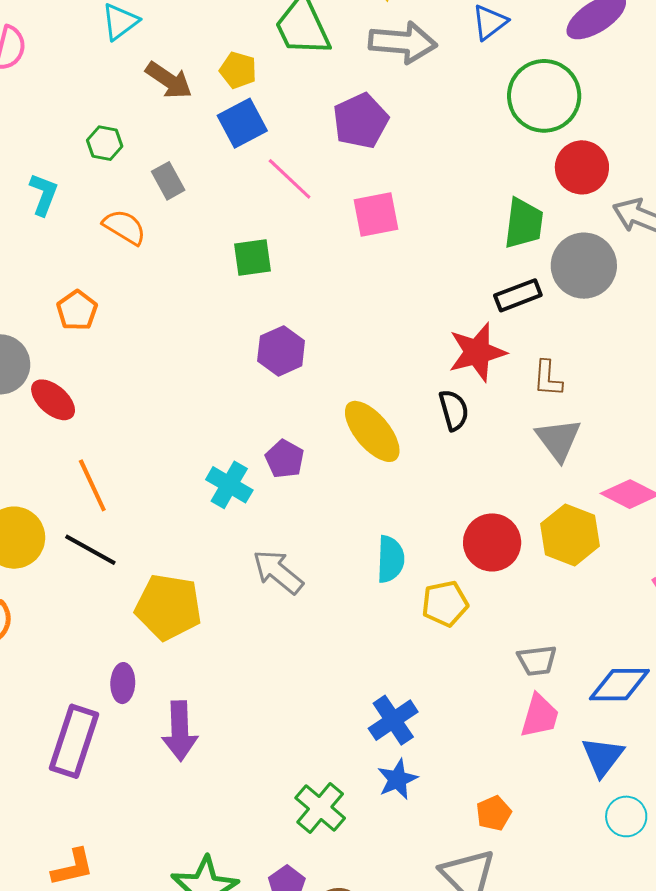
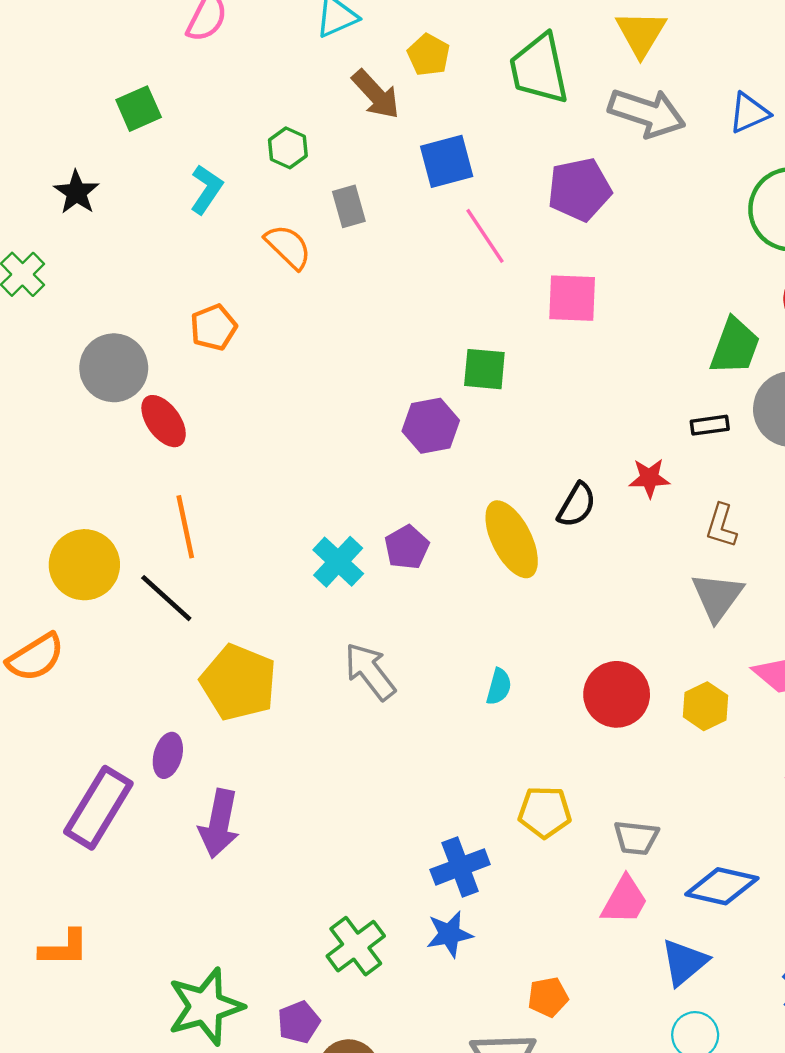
yellow pentagon: (238, 70) -> (429, 55), moved
green square: (253, 257) -> (484, 369), moved
black rectangle: (518, 295) -> (710, 425), size x0.7
red star: (477, 352) -> (649, 478), size x0.6
black semicircle: (454, 410) -> (577, 505), moved, turned 33
yellow hexagon: (570, 535) -> (705, 706), size x0.7
cyan semicircle: (390, 559) -> (499, 687), size x0.7
yellow pentagon: (445, 603) -> (545, 812), moved

